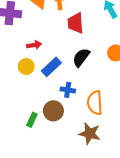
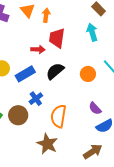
red arrow: (34, 45) -> (38, 49), moved
blue cross: (68, 90) -> (36, 99), turned 32

